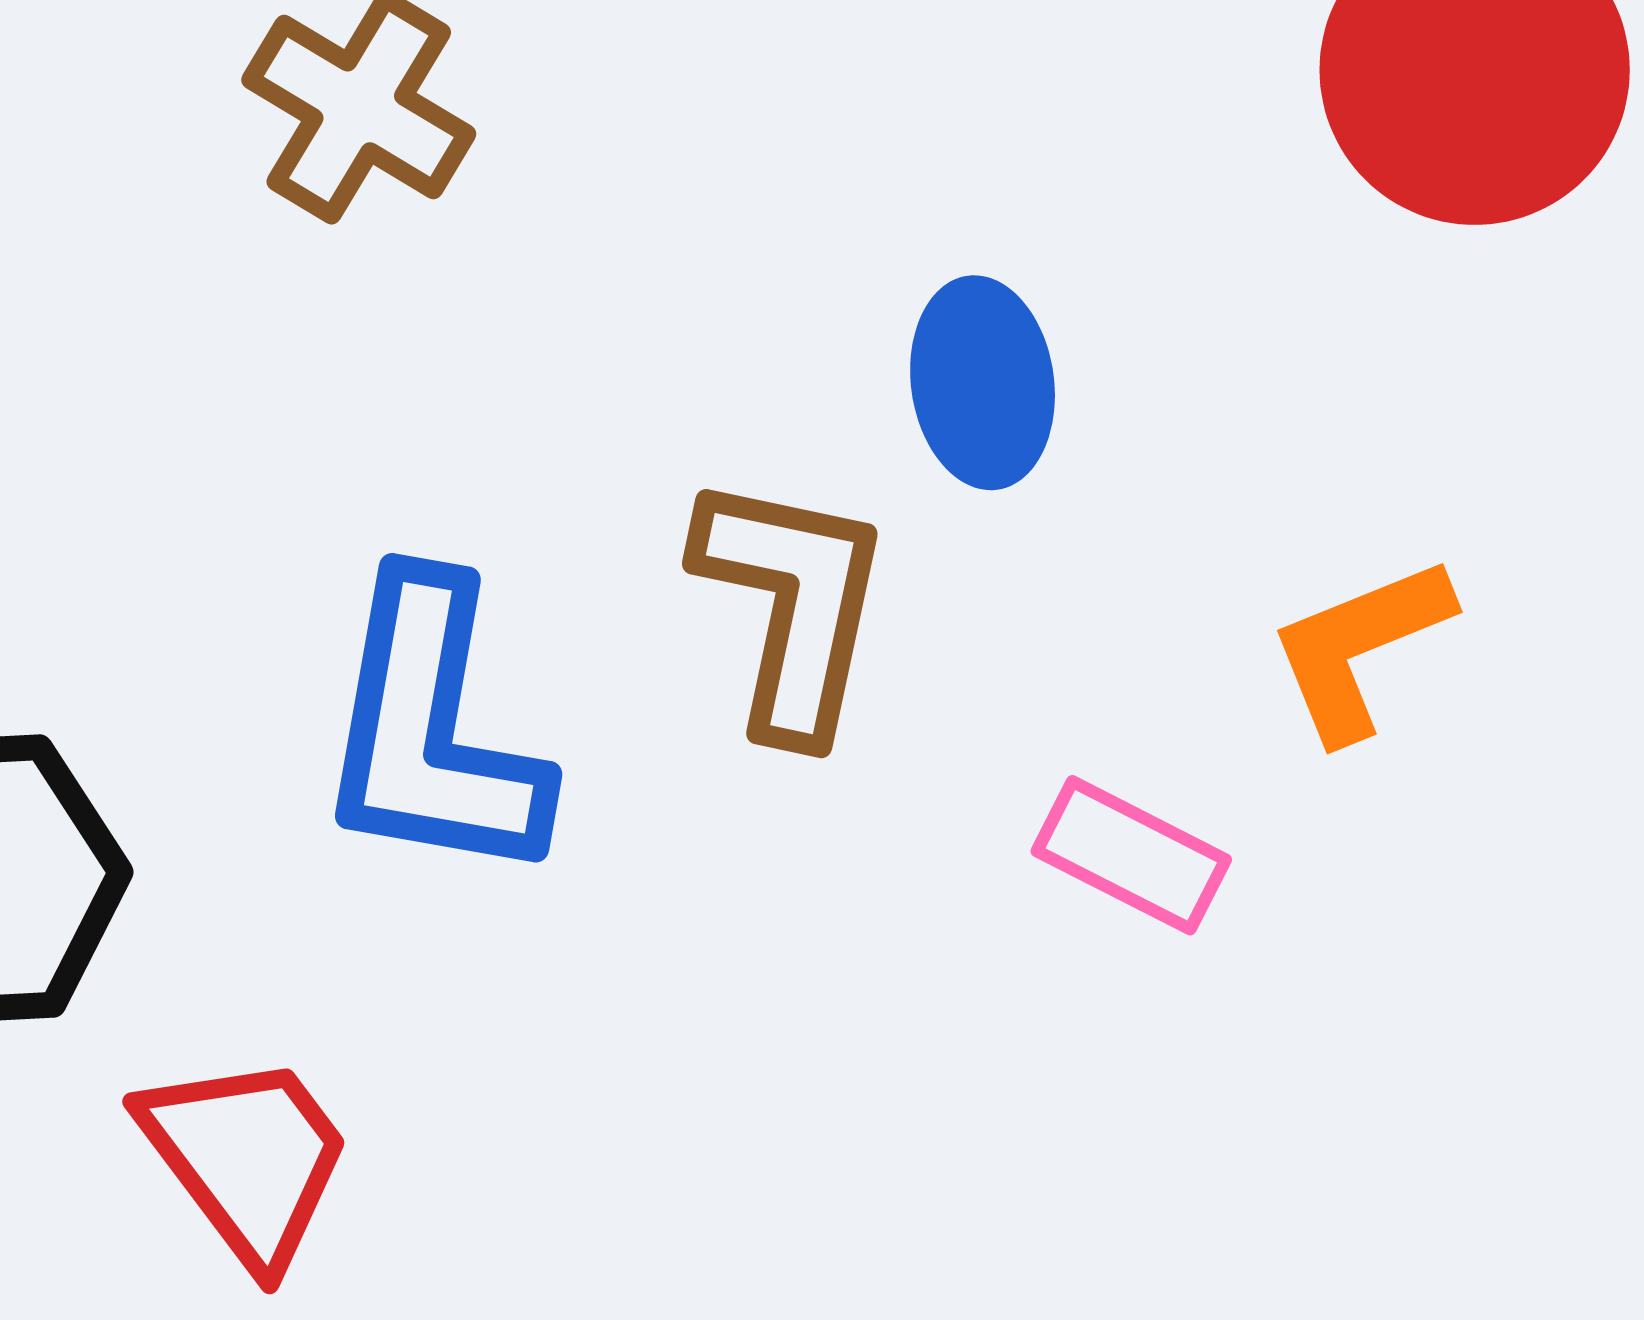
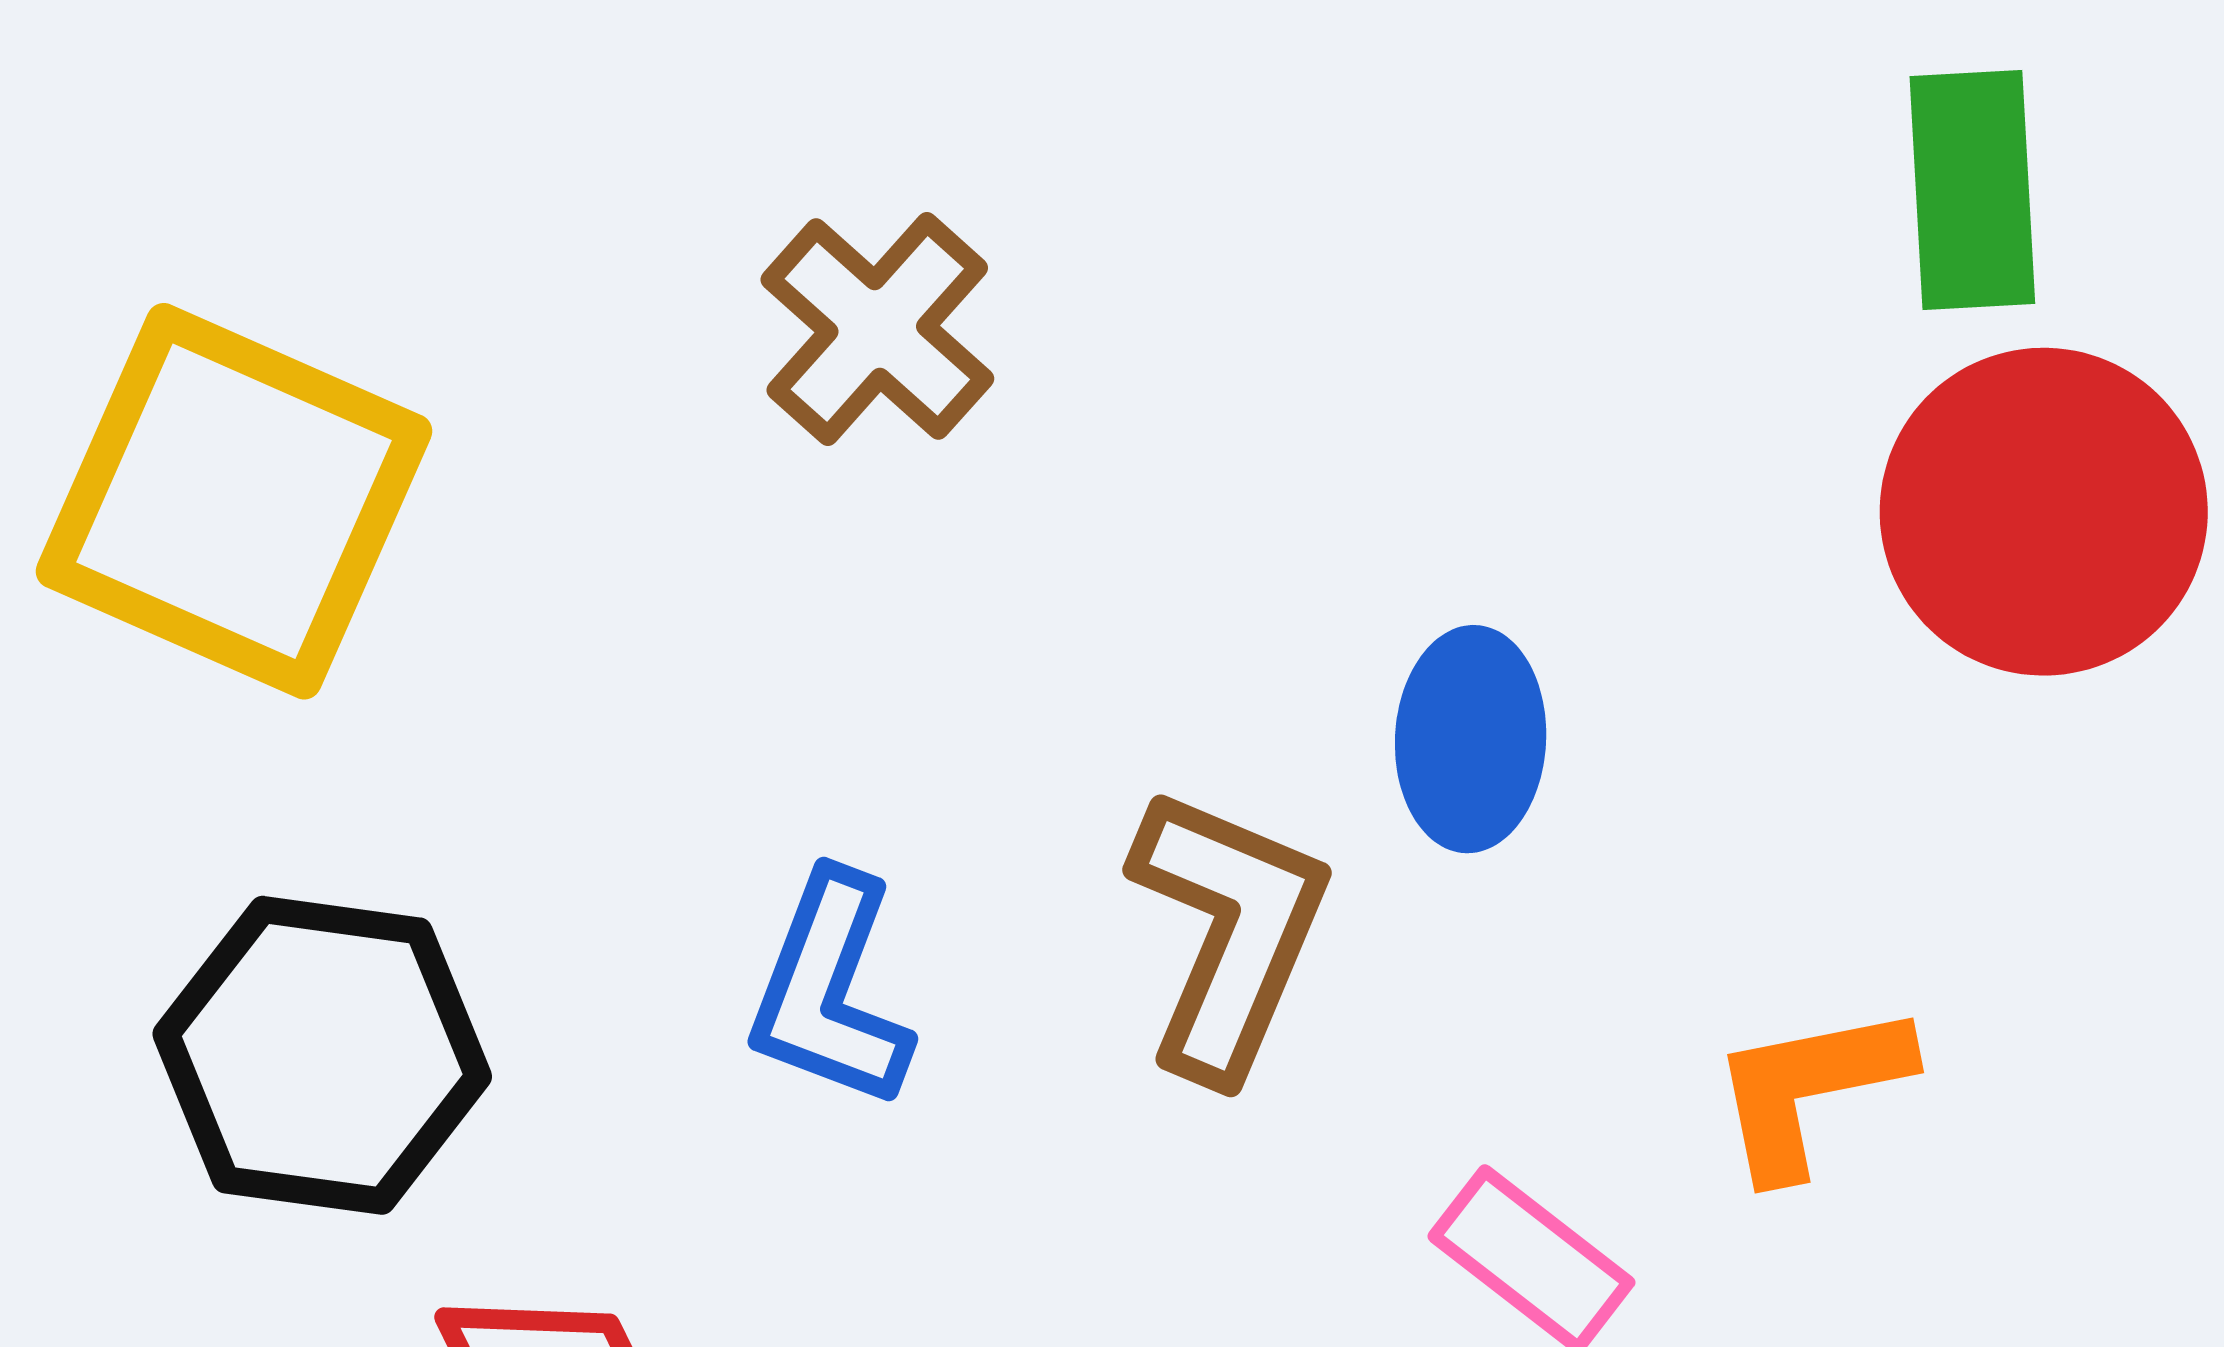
blue L-shape: (432, 730) -> (830, 991), size x0.7

